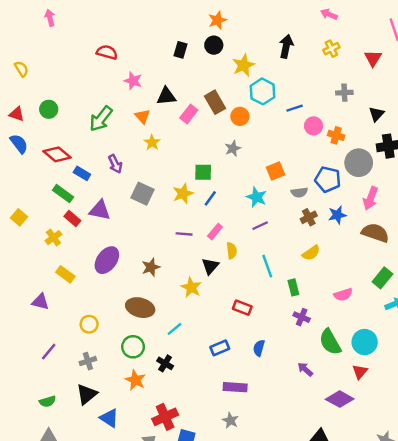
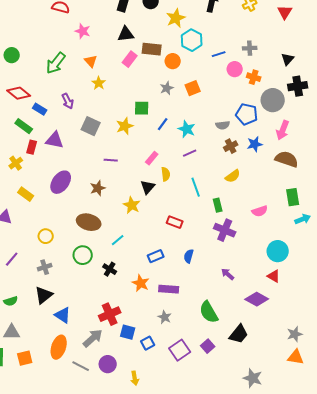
gray cross: (344, 93) -> (250, 48), moved
black triangle: (166, 96) -> (126, 34), moved
brown rectangle: (215, 102) -> (152, 49), turned -54
orange square: (276, 171) -> (193, 88), moved
blue line: (210, 198) -> (163, 124), moved
red rectangle: (72, 219) -> (32, 147), turned 64
purple line: (184, 234) -> (111, 160), moved
green rectangle: (382, 278) -> (293, 197), turned -48
purple cross: (302, 317) -> (225, 230), size x1.5
green semicircle: (330, 342) -> (209, 312), moved
red triangle: (360, 372) -> (274, 276), turned -40
orange star: (135, 380) -> (141, 283), moved

